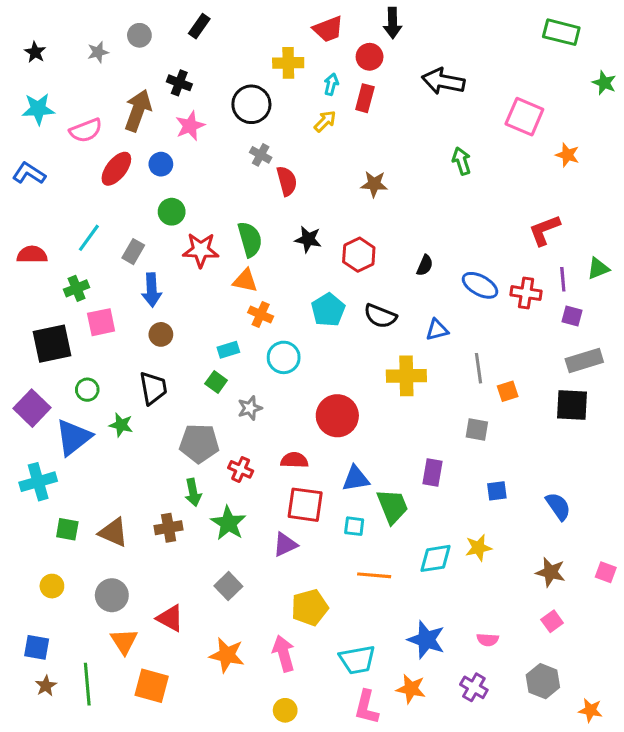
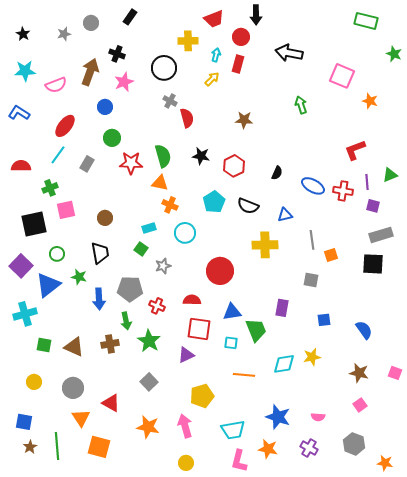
red ellipse: (116, 169) -> (65, 126), moved
blue arrow: (152, 290) -> (99, 299), moved

